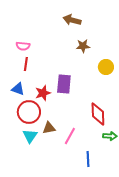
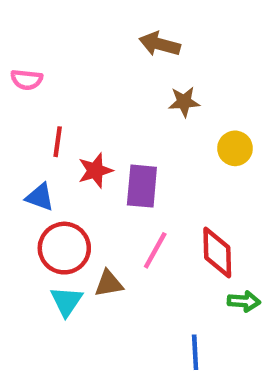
pink semicircle: (23, 46) -> (27, 80), moved
red star: (43, 93) -> (95, 171), moved
pink line: (70, 136) -> (155, 250), moved

